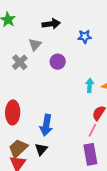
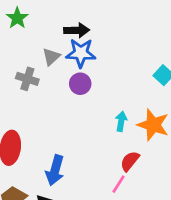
blue star: (85, 37) -> (81, 53), moved, size x1.5
gray cross: (20, 62) -> (27, 79), turned -35

